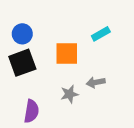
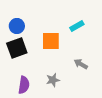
gray arrow: (96, 82) -> (81, 64), moved, turned 40
gray star: (69, 94) -> (53, 80), moved

